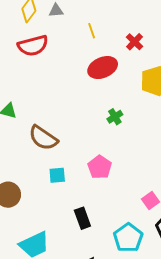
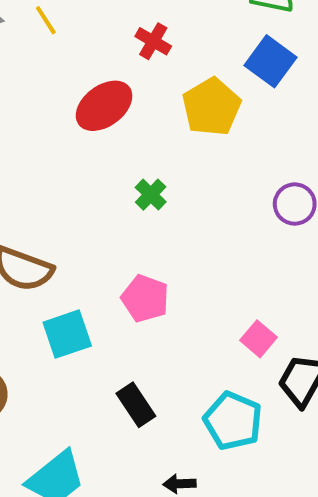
yellow line: (92, 31) -> (46, 20), moved
cyan square: (57, 175) -> (67, 334), size x1.4

